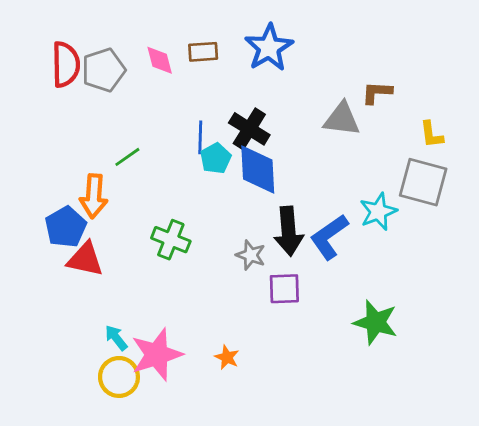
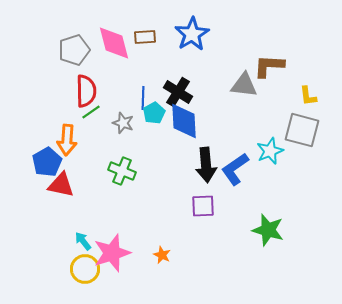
pink diamond: (160, 60) -> (114, 43), size x1.6
red semicircle: (66, 64) -> (86, 91), moved
brown L-shape: (377, 92) -> (269, 66), size x1.4
gray star: (251, 255) -> (123, 123), moved

